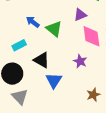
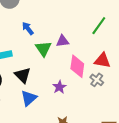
purple triangle: (80, 15) -> (62, 41), moved
blue arrow: (33, 22) -> (28, 28), moved

